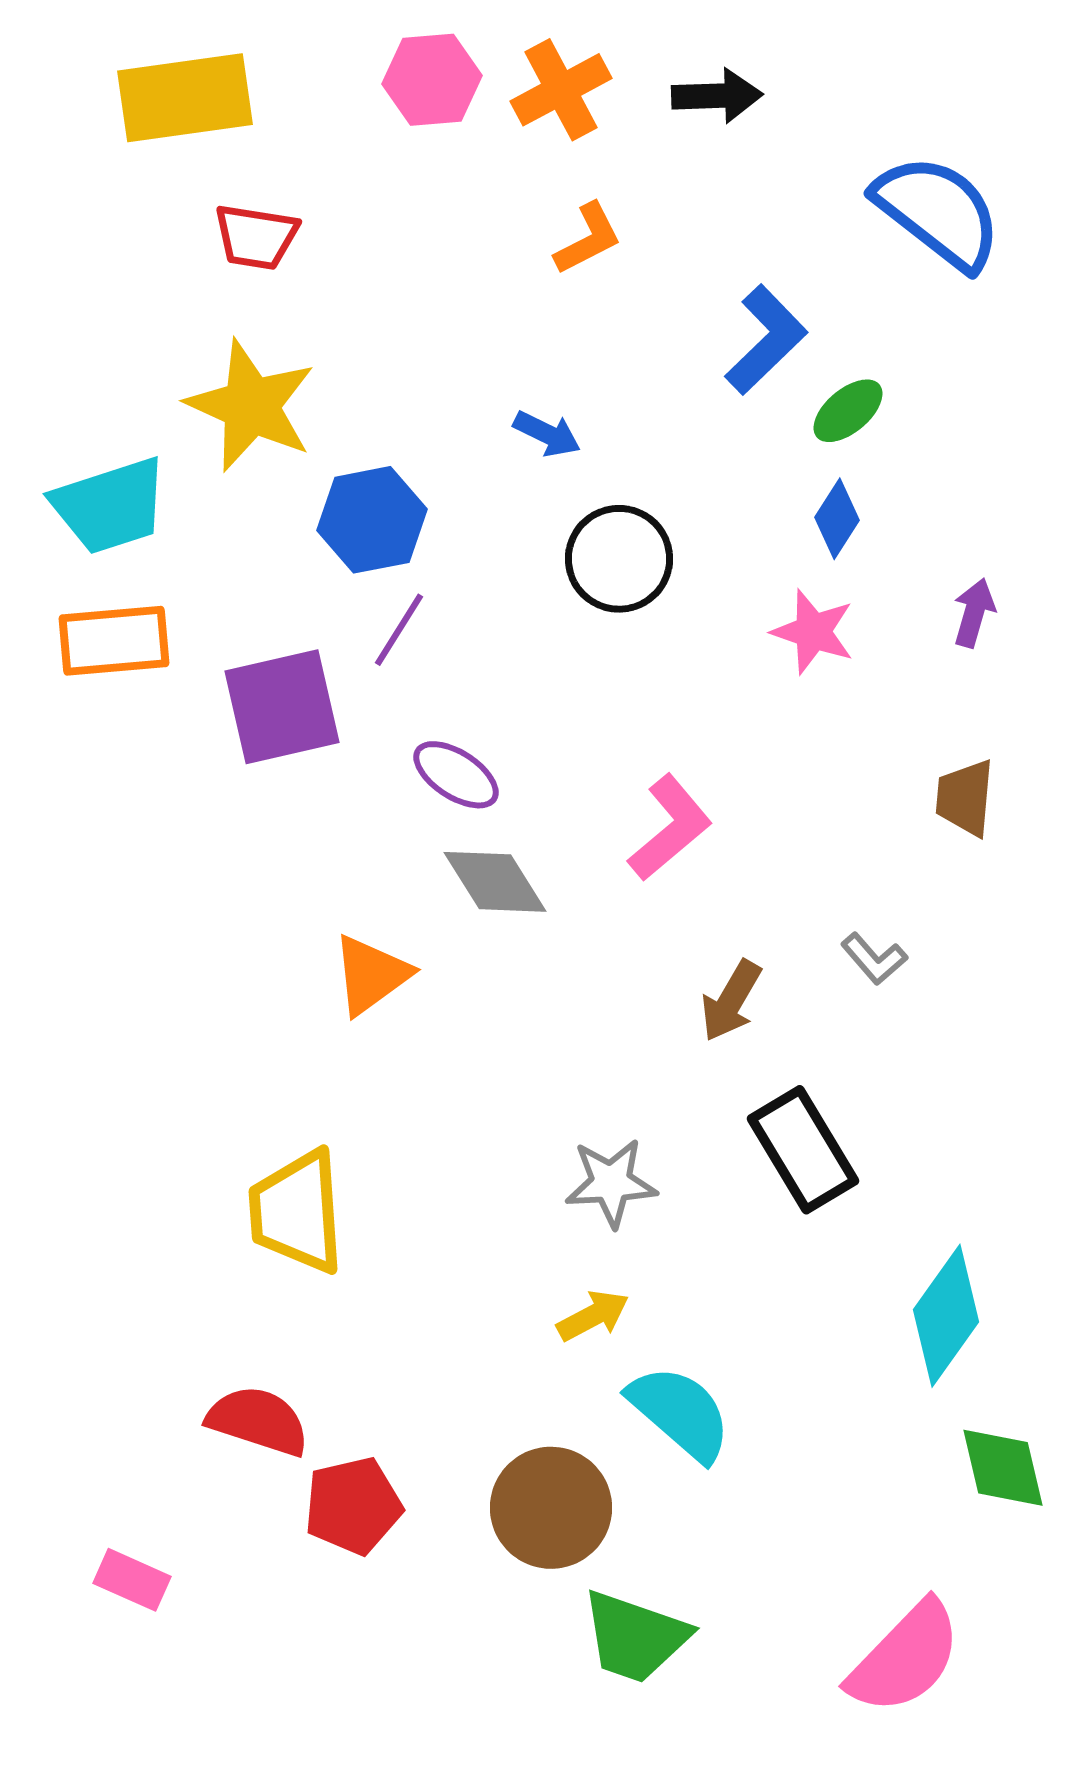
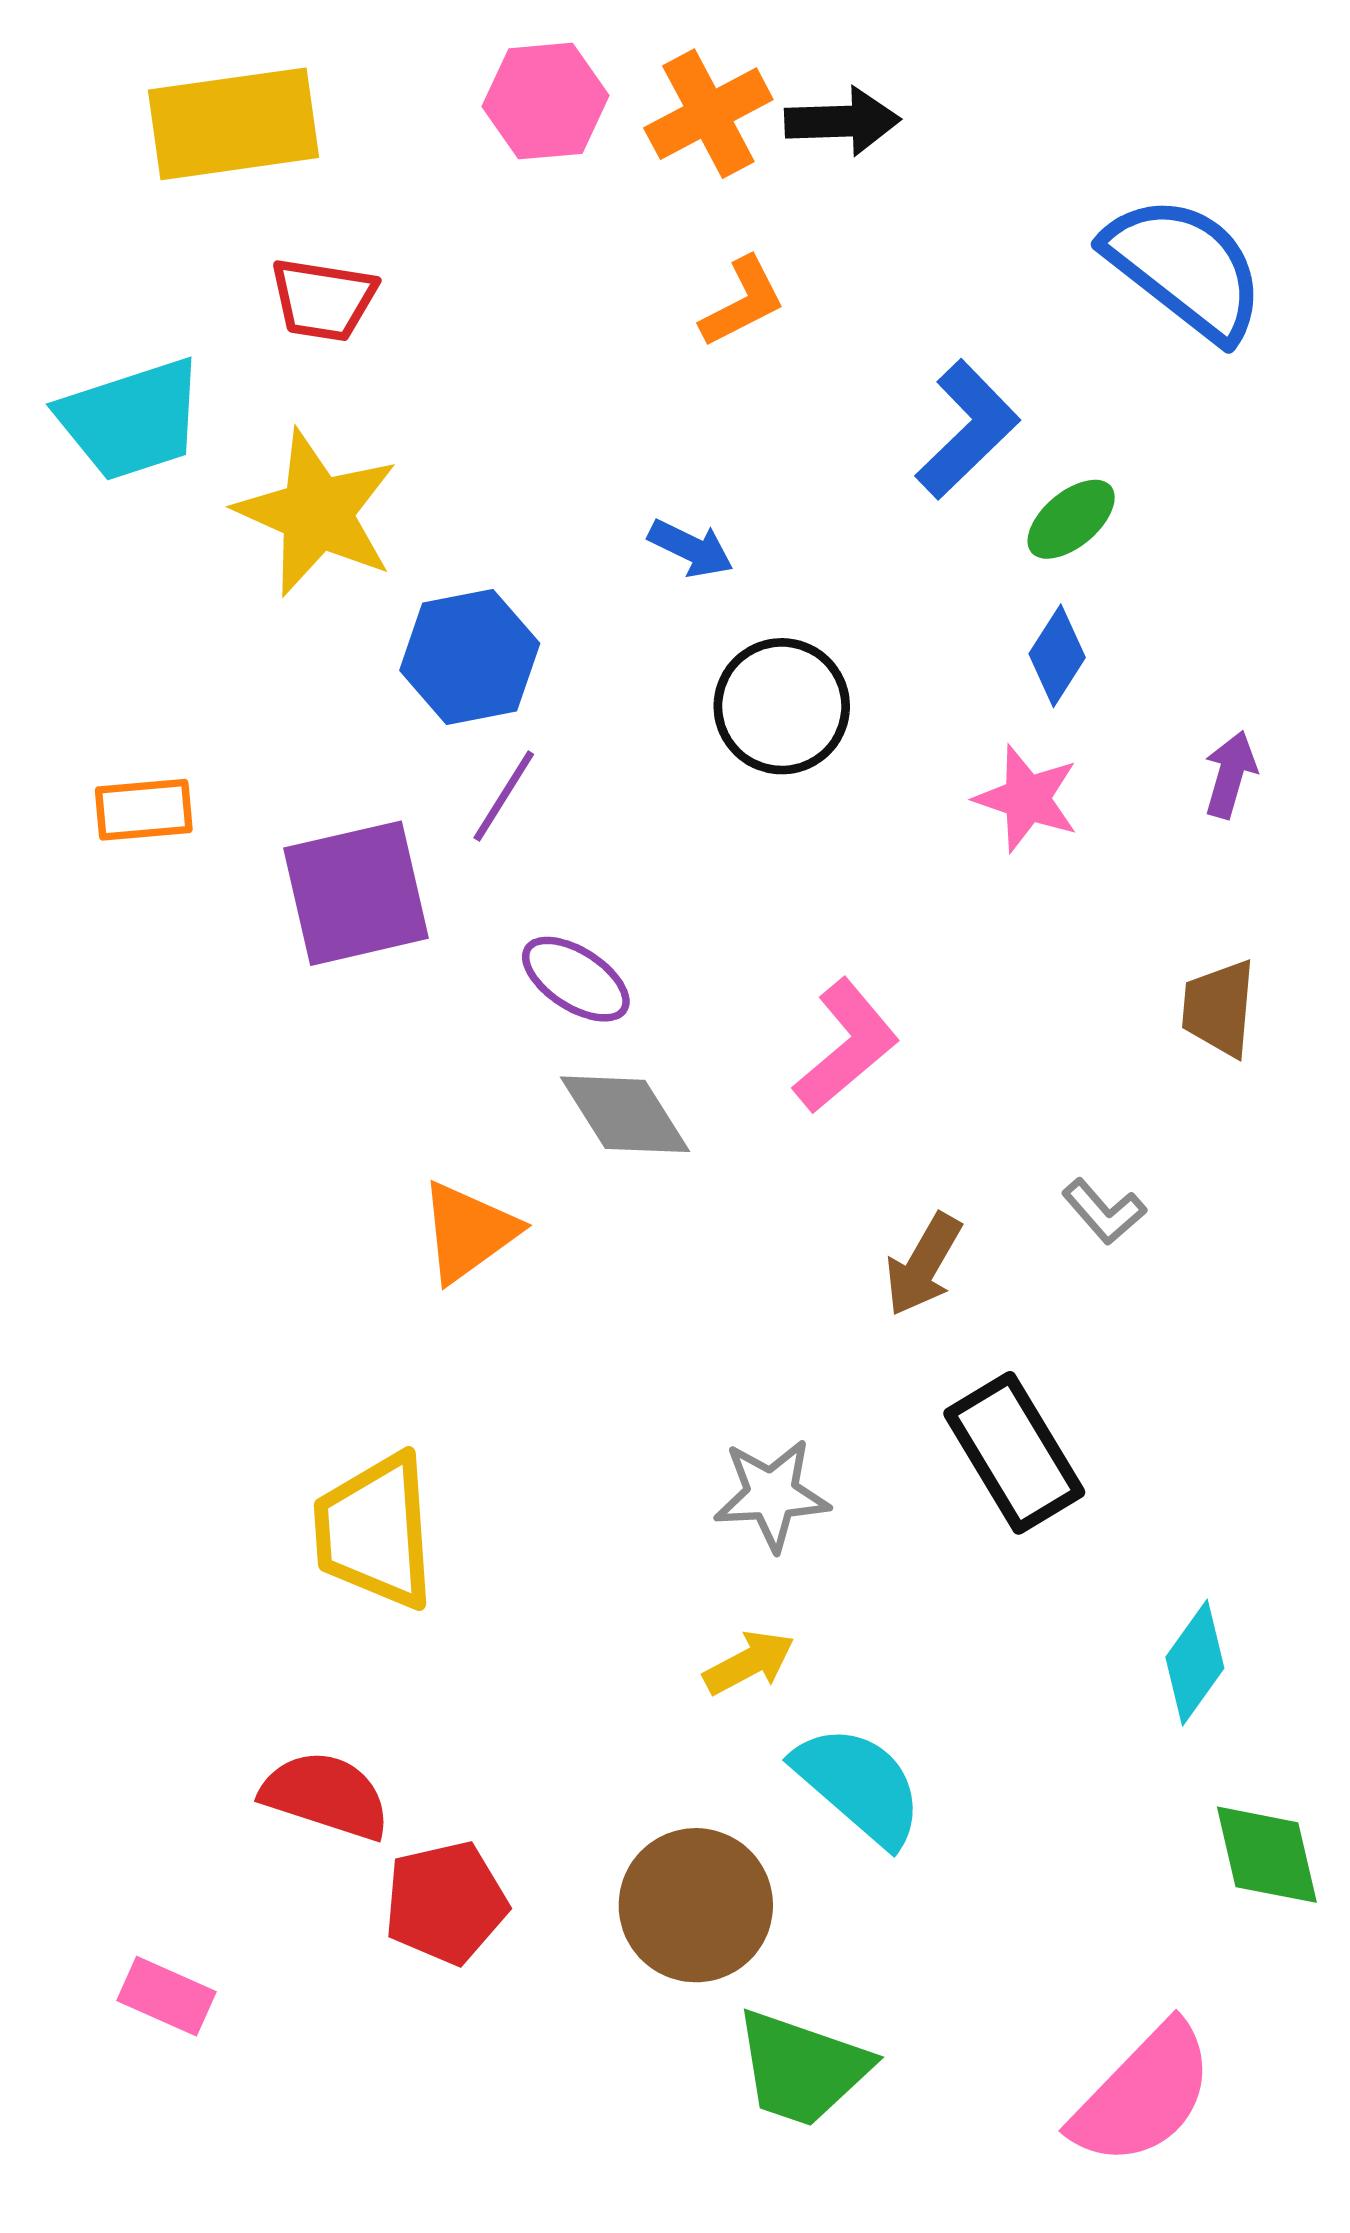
black arrow: (717, 96) -> (842, 121), moved
cyan trapezoid: (110, 506) -> (131, 419), moved
orange rectangle: (114, 641) -> (144, 810), size x0.7
cyan diamond: (946, 1316) -> (1195, 1663), size x0.7

